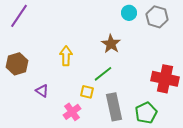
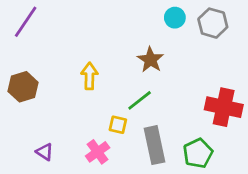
purple triangle: (42, 91) -> (45, 152), moved

